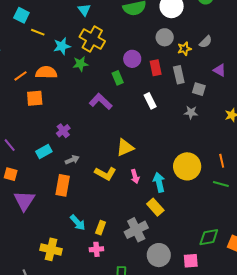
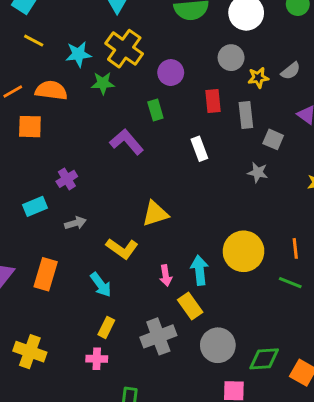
yellow line: (38, 32) -> (34, 41), moved
purple circle: (132, 59) -> (171, 73), moved
pink arrow: (135, 176) -> (166, 276), moved
orange rectangle: (63, 185) -> (46, 274), moved
cyan arrow: (78, 223) -> (101, 285), moved
gray circle: (159, 255) -> (218, 345), moved

